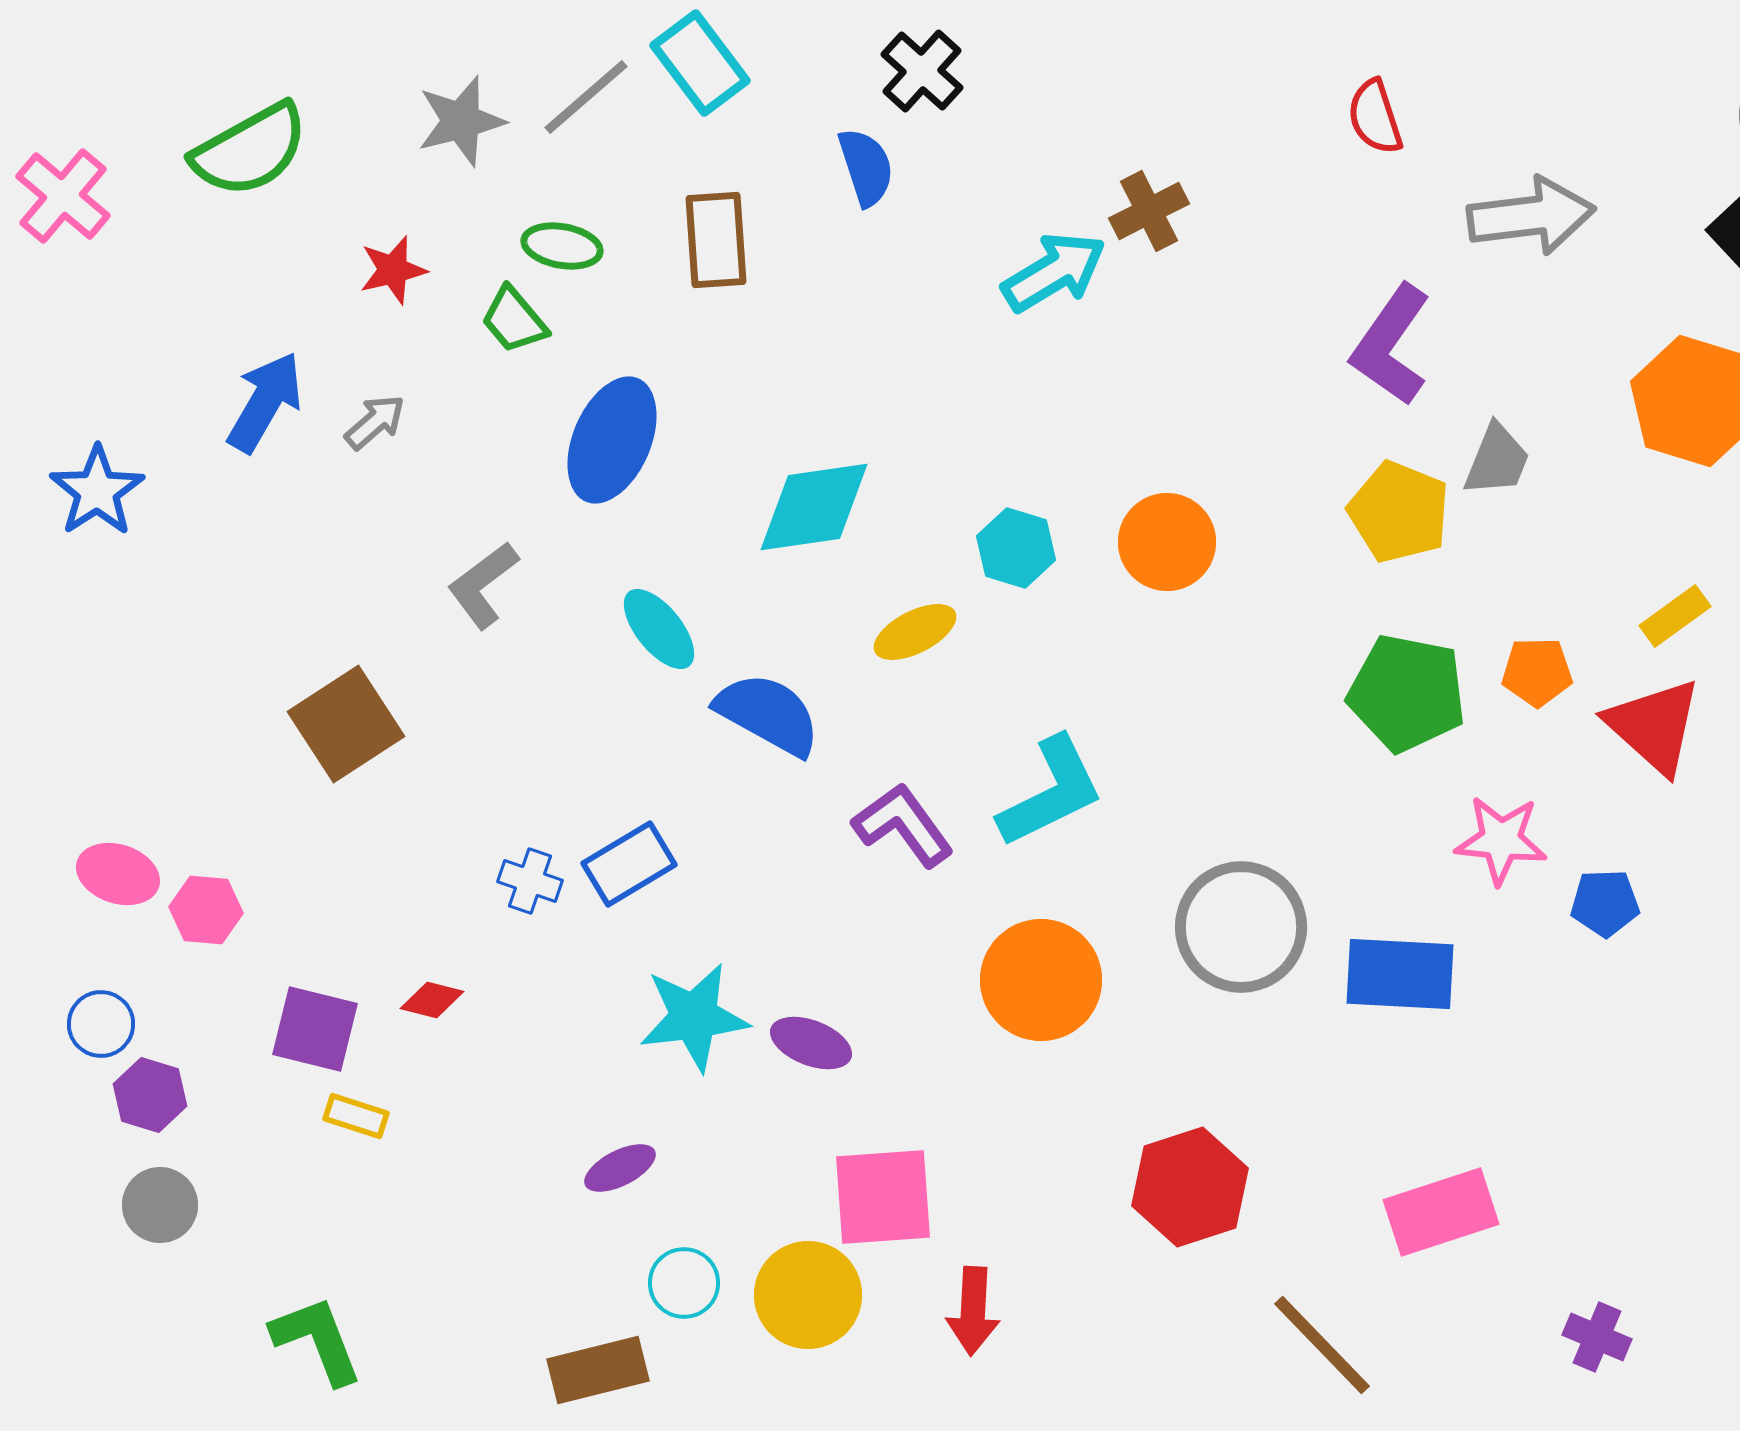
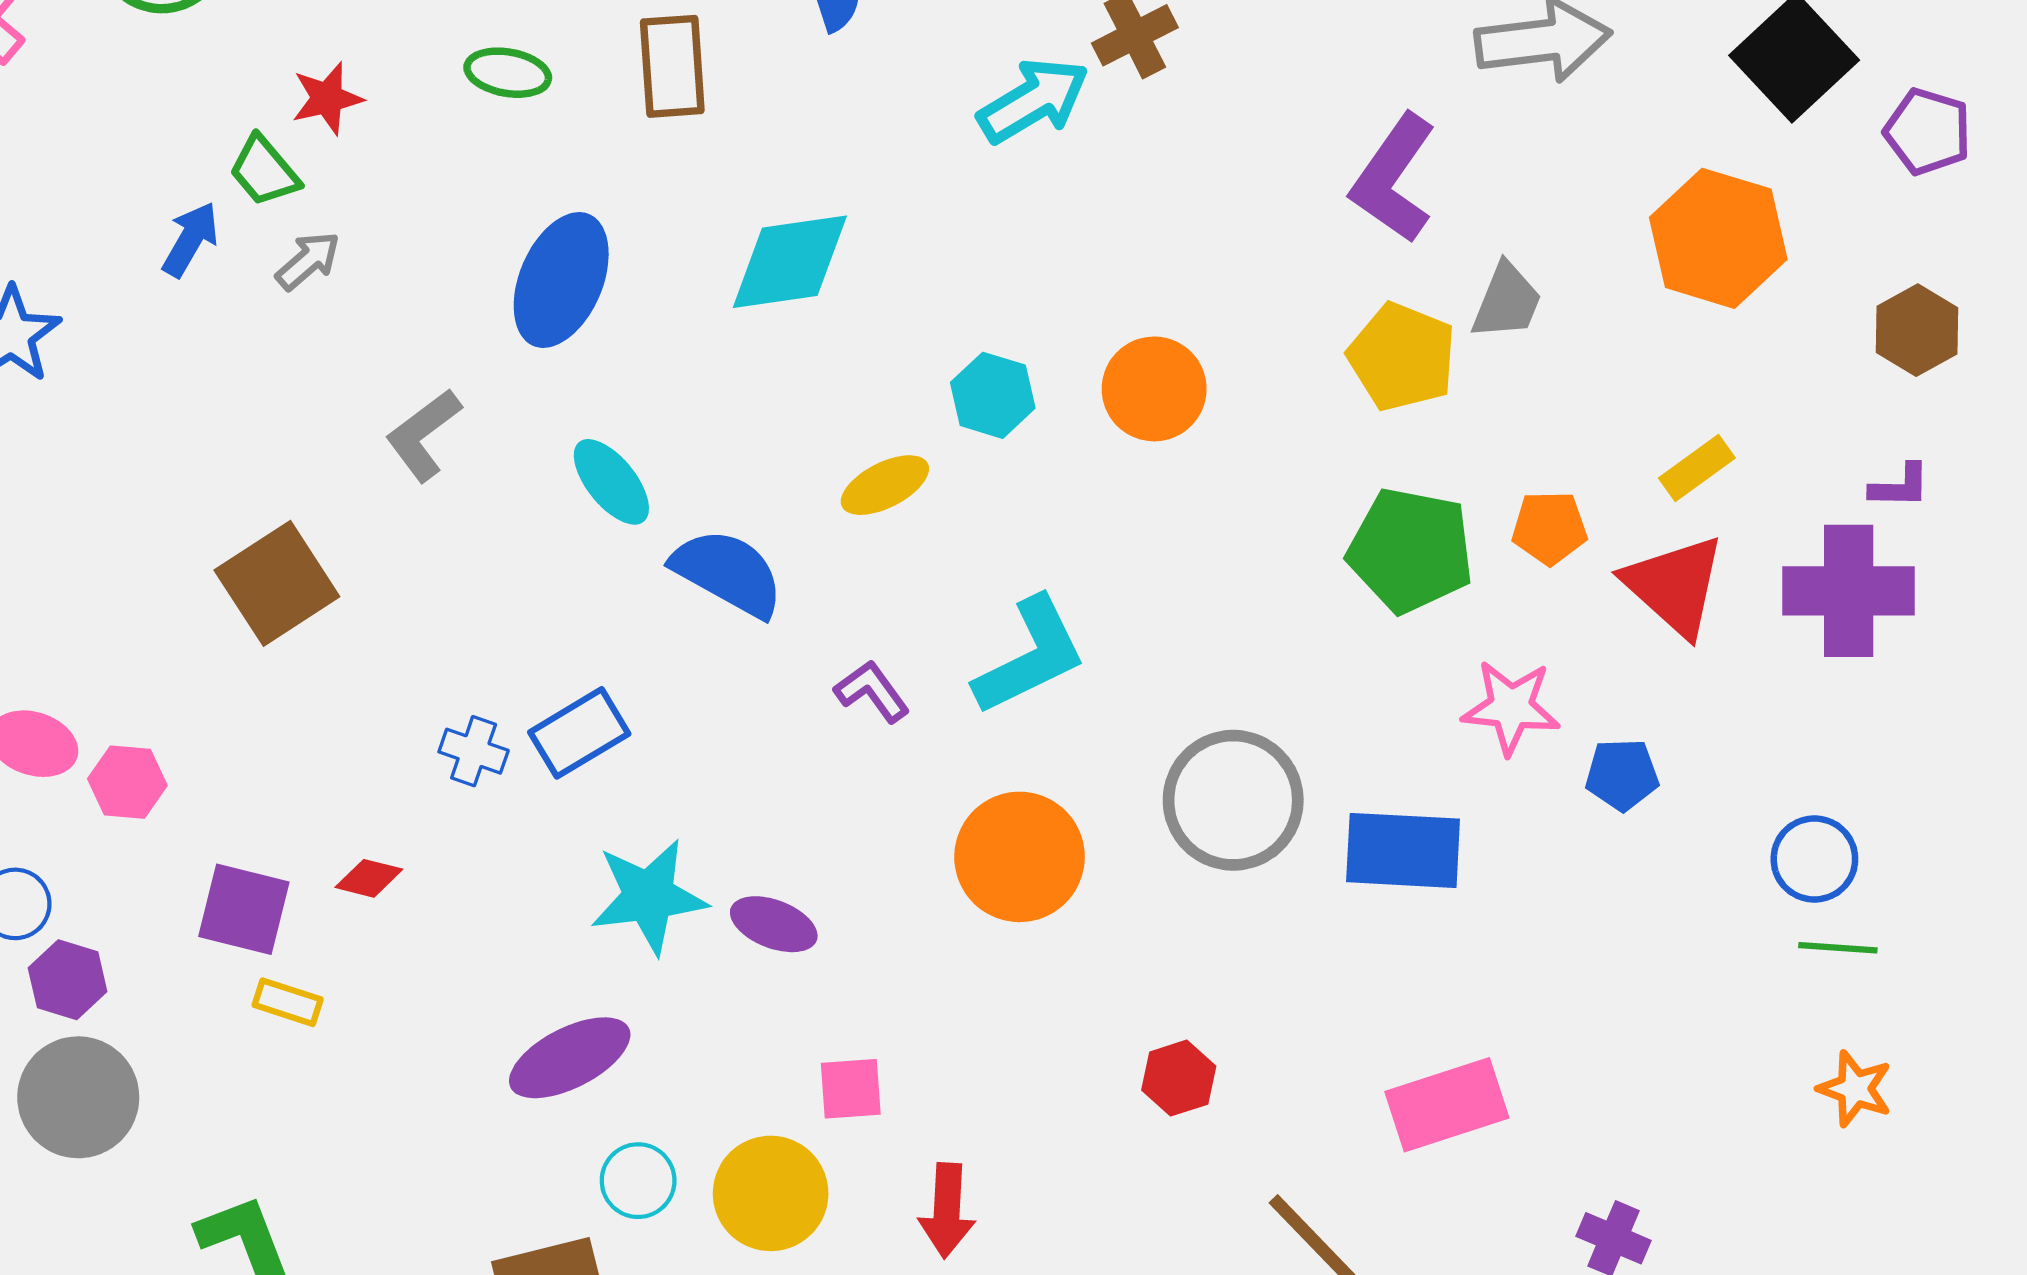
green trapezoid: (514, 320) -> (264, 171), moved
blue arrow: (265, 402) -> (190, 239), size x0.7
cyan diamond: (814, 507) -> (790, 262), moved
purple L-shape: (903, 825) -> (872, 691), size x0.7
purple ellipse: (620, 1168) -> (570, 1058), size x1.6
red hexagon: (1190, 1187) -> (1179, 1078), size x0.6
pink square: (883, 1197) -> (851, 1089), size x0.6
gray circle: (160, 1205) -> (78, 1097), size x1.5

